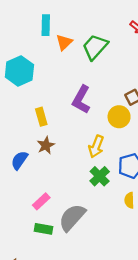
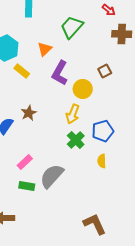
orange triangle: (64, 42) -> (45, 49), moved
yellow rectangle: (41, 117) -> (22, 71), moved, turned -35
yellow circle: (119, 117) -> (83, 89), moved

